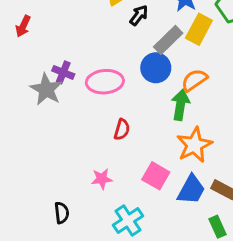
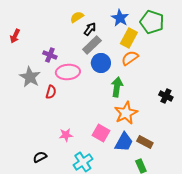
gray rectangle: (168, 40) -> (92, 45), moved
purple cross: (63, 72) -> (50, 55), moved
orange semicircle: (194, 80) -> (130, 58), moved
red semicircle: (122, 129) -> (51, 92), moved
black semicircle: (62, 213) -> (40, 157), turned -112

